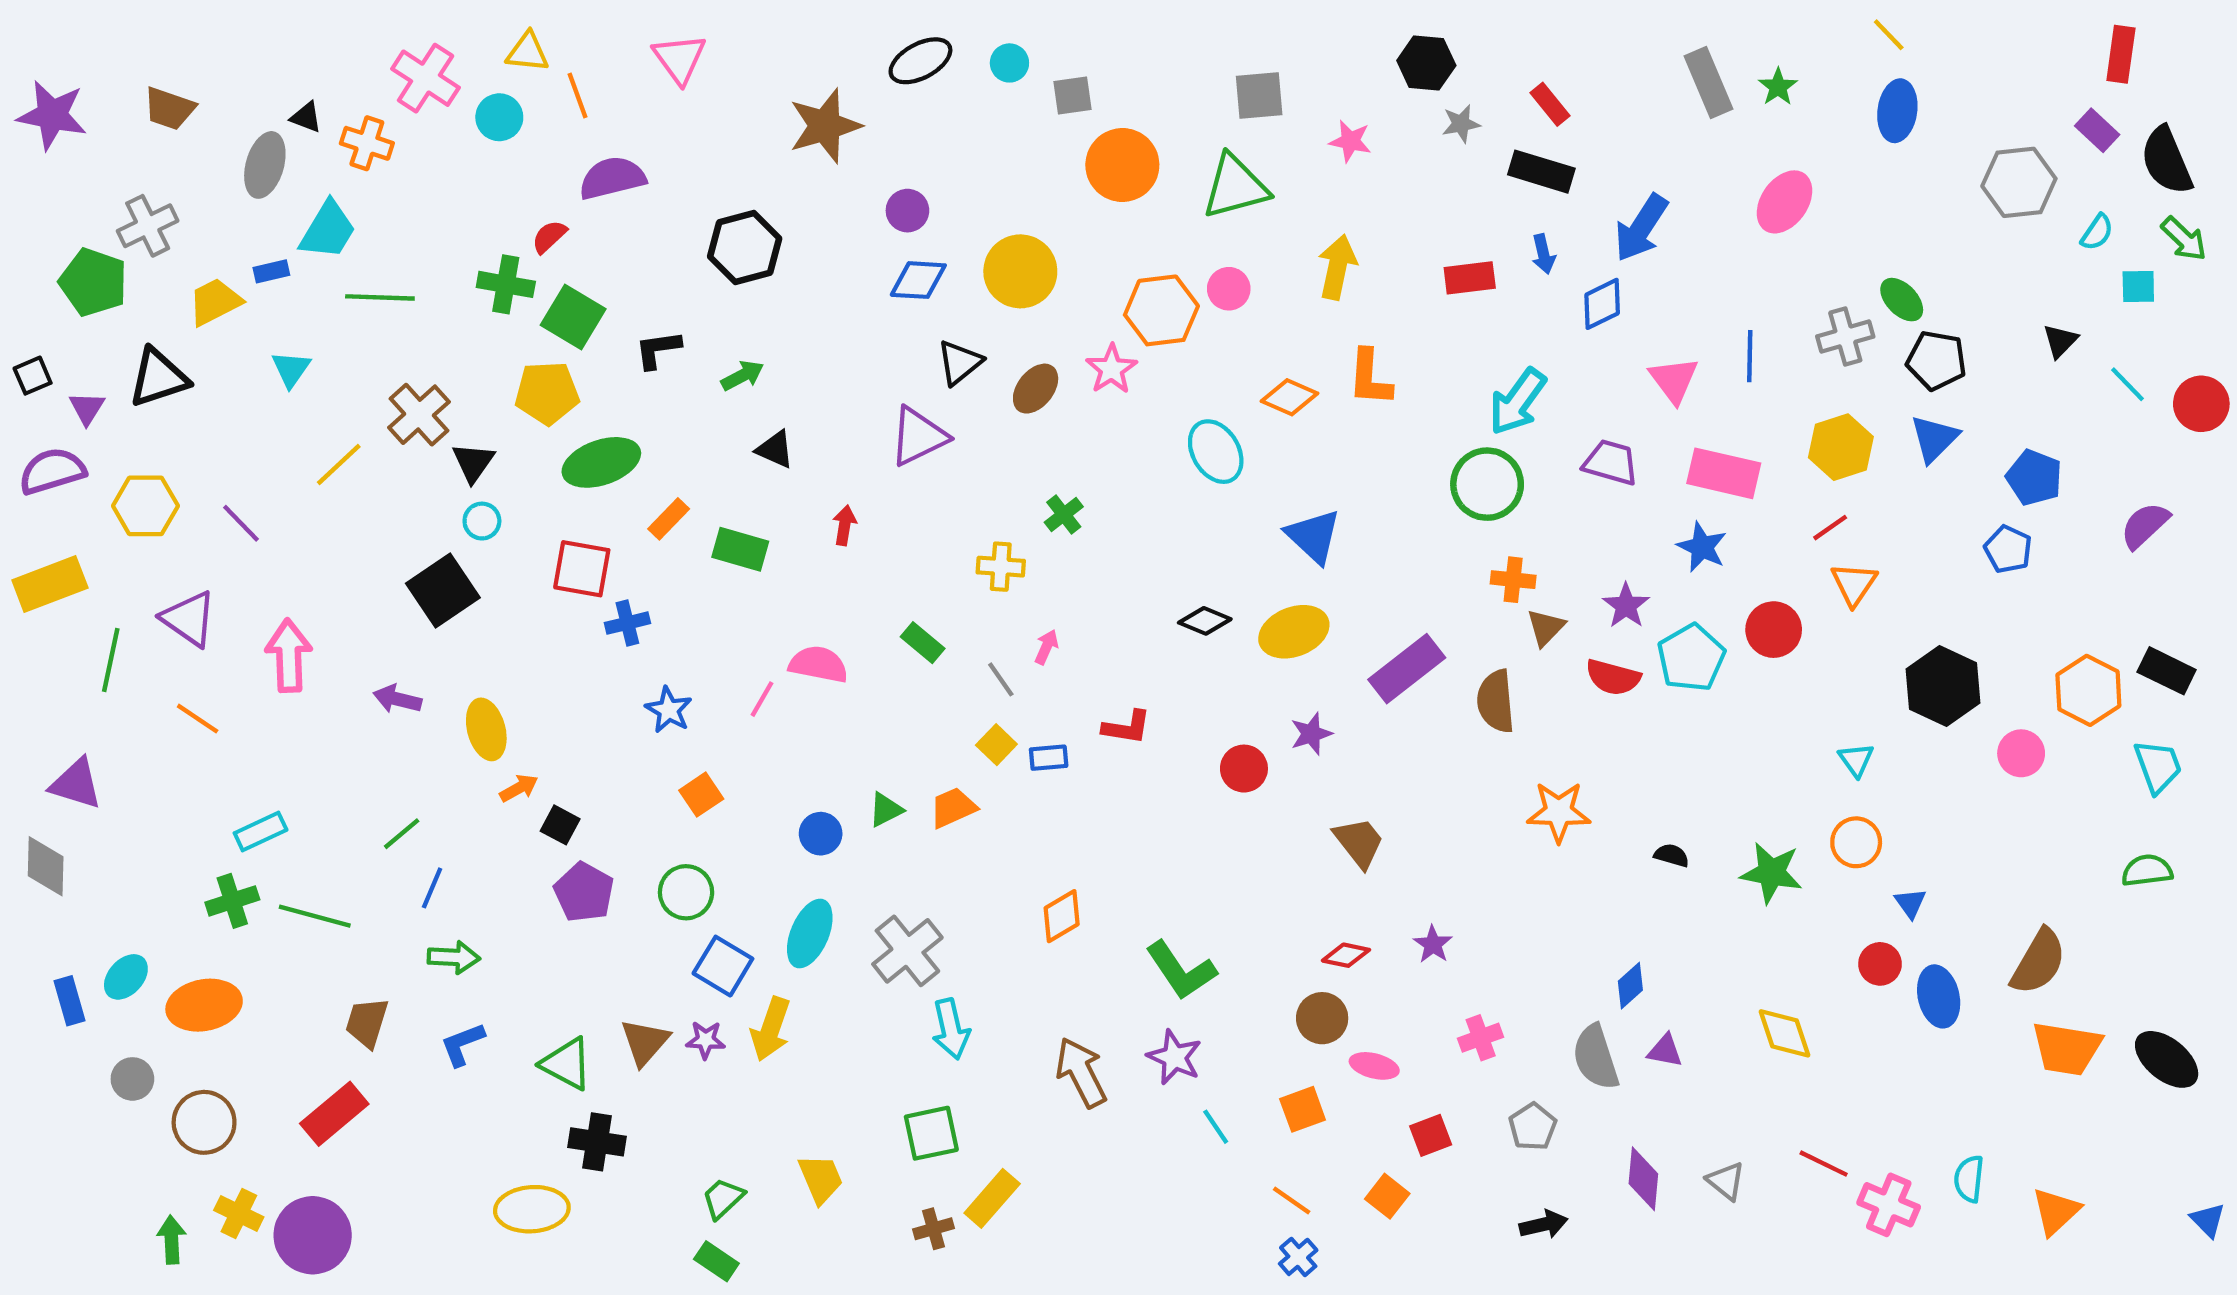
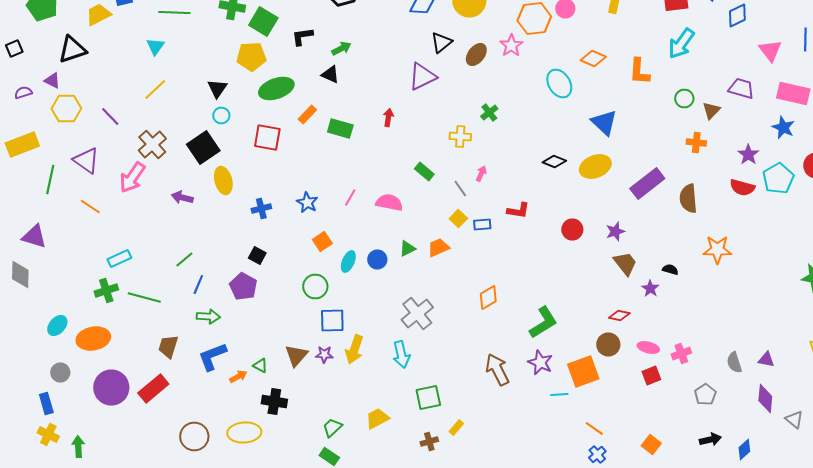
cyan triangle: (291, 369) -> (155, 46), moved
orange L-shape: (1370, 378) -> (639, 72), moved
cyan arrow: (1517, 402) -> (681, 44), moved
purple triangle: (87, 408) -> (52, 80), moved, turned -36
brown cross: (419, 415) -> (152, 144), moved
black triangle: (775, 449) -> (330, 74), moved
purple semicircle: (52, 471) -> (23, 92), size x0.6
green circle: (1487, 484) -> (684, 98), size x0.6
blue cross: (627, 623) -> (261, 208), moved
brown triangle: (1546, 627) -> (711, 110), moved
pink arrow: (289, 656) -> (132, 178), turned -144
pink semicircle: (818, 664) -> (389, 202), moved
yellow ellipse: (486, 729) -> (223, 180), moved
purple star: (1311, 734) -> (615, 232), moved
orange arrow: (519, 788) -> (238, 376), moved
black semicircle: (1672, 855) -> (670, 270), moved
purple pentagon: (584, 892) -> (243, 286), moved
cyan ellipse: (810, 933) -> (348, 262), moved, size x0.7
purple star: (1433, 944) -> (650, 288), moved
blue square: (723, 966) -> (332, 320), turned -32
green L-shape: (1181, 970) -> (543, 322), turned -88
blue diamond: (1630, 986) -> (744, 450), moved
blue rectangle: (69, 1001) -> (46, 404), moved
cyan arrow: (951, 1029) -> (401, 354), moved
blue L-shape: (462, 1044) -> (212, 356), size x1.4
gray semicircle: (1596, 1057) -> (734, 362), size x0.7
green triangle: (567, 1064) -> (260, 366), size x0.6
pink ellipse: (1374, 1066) -> (648, 348), moved
orange square: (1303, 1109) -> (583, 372), moved, size x1.5
brown circle: (204, 1122) -> (194, 436), moved
cyan line: (1216, 1127) -> (559, 394), turned -60
red square: (1431, 1135) -> (651, 376), moved
yellow trapezoid: (821, 1179) -> (377, 418), turned -95
purple diamond: (1643, 1179) -> (765, 398), moved
orange square: (1387, 1196) -> (651, 444), moved
yellow rectangle: (992, 1198) -> (456, 428), size x0.6
yellow cross: (239, 1214) -> (48, 434), moved
purple circle: (313, 1235) -> (111, 388), moved

